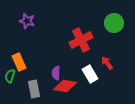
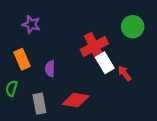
orange rectangle: (19, 62) -> (22, 59), moved
purple semicircle: (56, 73) -> (50, 69), moved
white rectangle: (90, 74) -> (105, 63), moved

